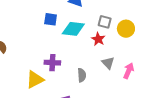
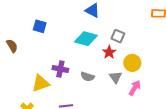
blue square: (51, 19) -> (40, 26), moved
yellow circle: (126, 29) -> (132, 63), moved
gray semicircle: (82, 75) -> (87, 77), moved, turned 104

